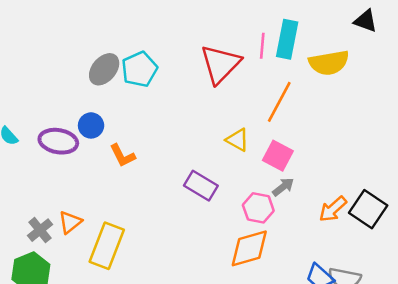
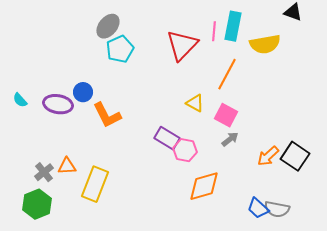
gray ellipse: (104, 69) -> (108, 26), moved
orange L-shape: (122, 156) -> (107, 115), size x1.4
pink hexagon: (258, 208) -> (185, 150), moved
orange triangle: (70, 222) -> (67, 166), turned 36

